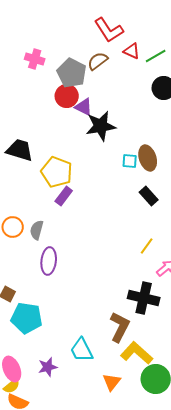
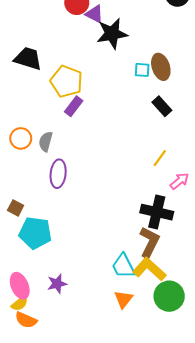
brown L-shape: (120, 327) -> (149, 242), moved
cyan trapezoid: (82, 350) -> (123, 266), moved

